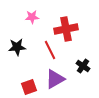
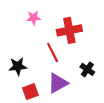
black star: (17, 47) -> (18, 66), moved

